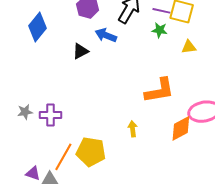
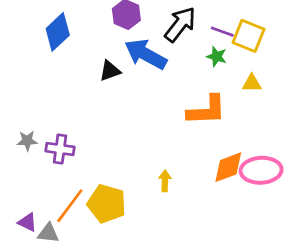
blue arrow: (106, 35) -> (146, 54), size x1.5
orange L-shape: (159, 91) -> (207, 110), moved
orange diamond: (181, 128) -> (228, 167), moved

